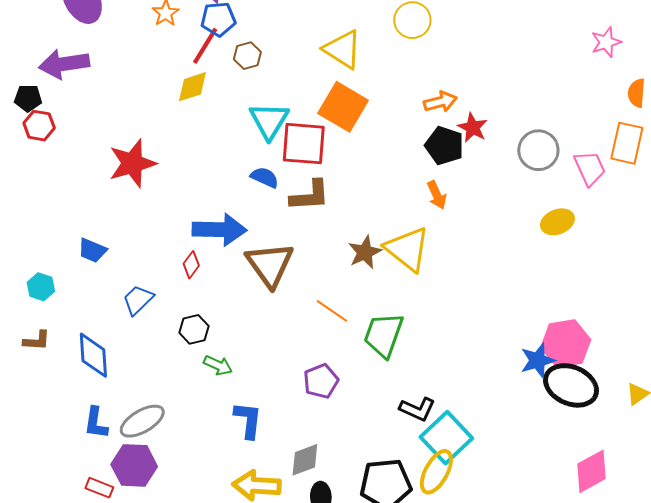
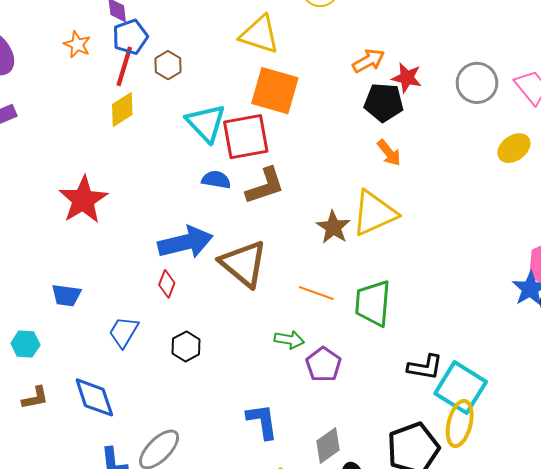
yellow triangle: (407, 249) -> (374, 213), turned -48
green arrow: (218, 365) -> (289, 340), moved

